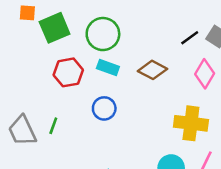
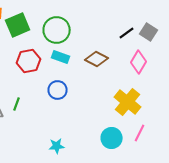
yellow cross: (191, 123) -> (128, 102), turned 32

